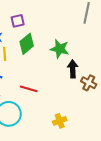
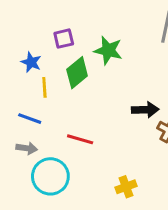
green star: (60, 49) -> (108, 50), moved
black arrow: (73, 69) -> (145, 110), turned 90

